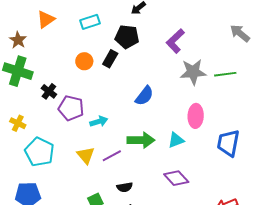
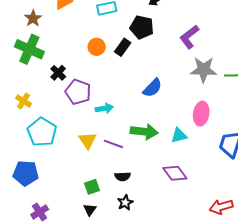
purple line: (112, 156) -> (113, 144), turned 42

